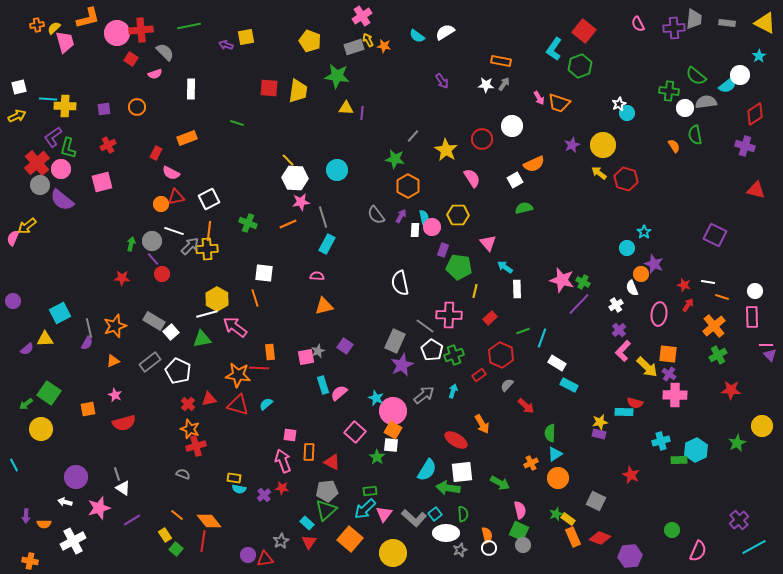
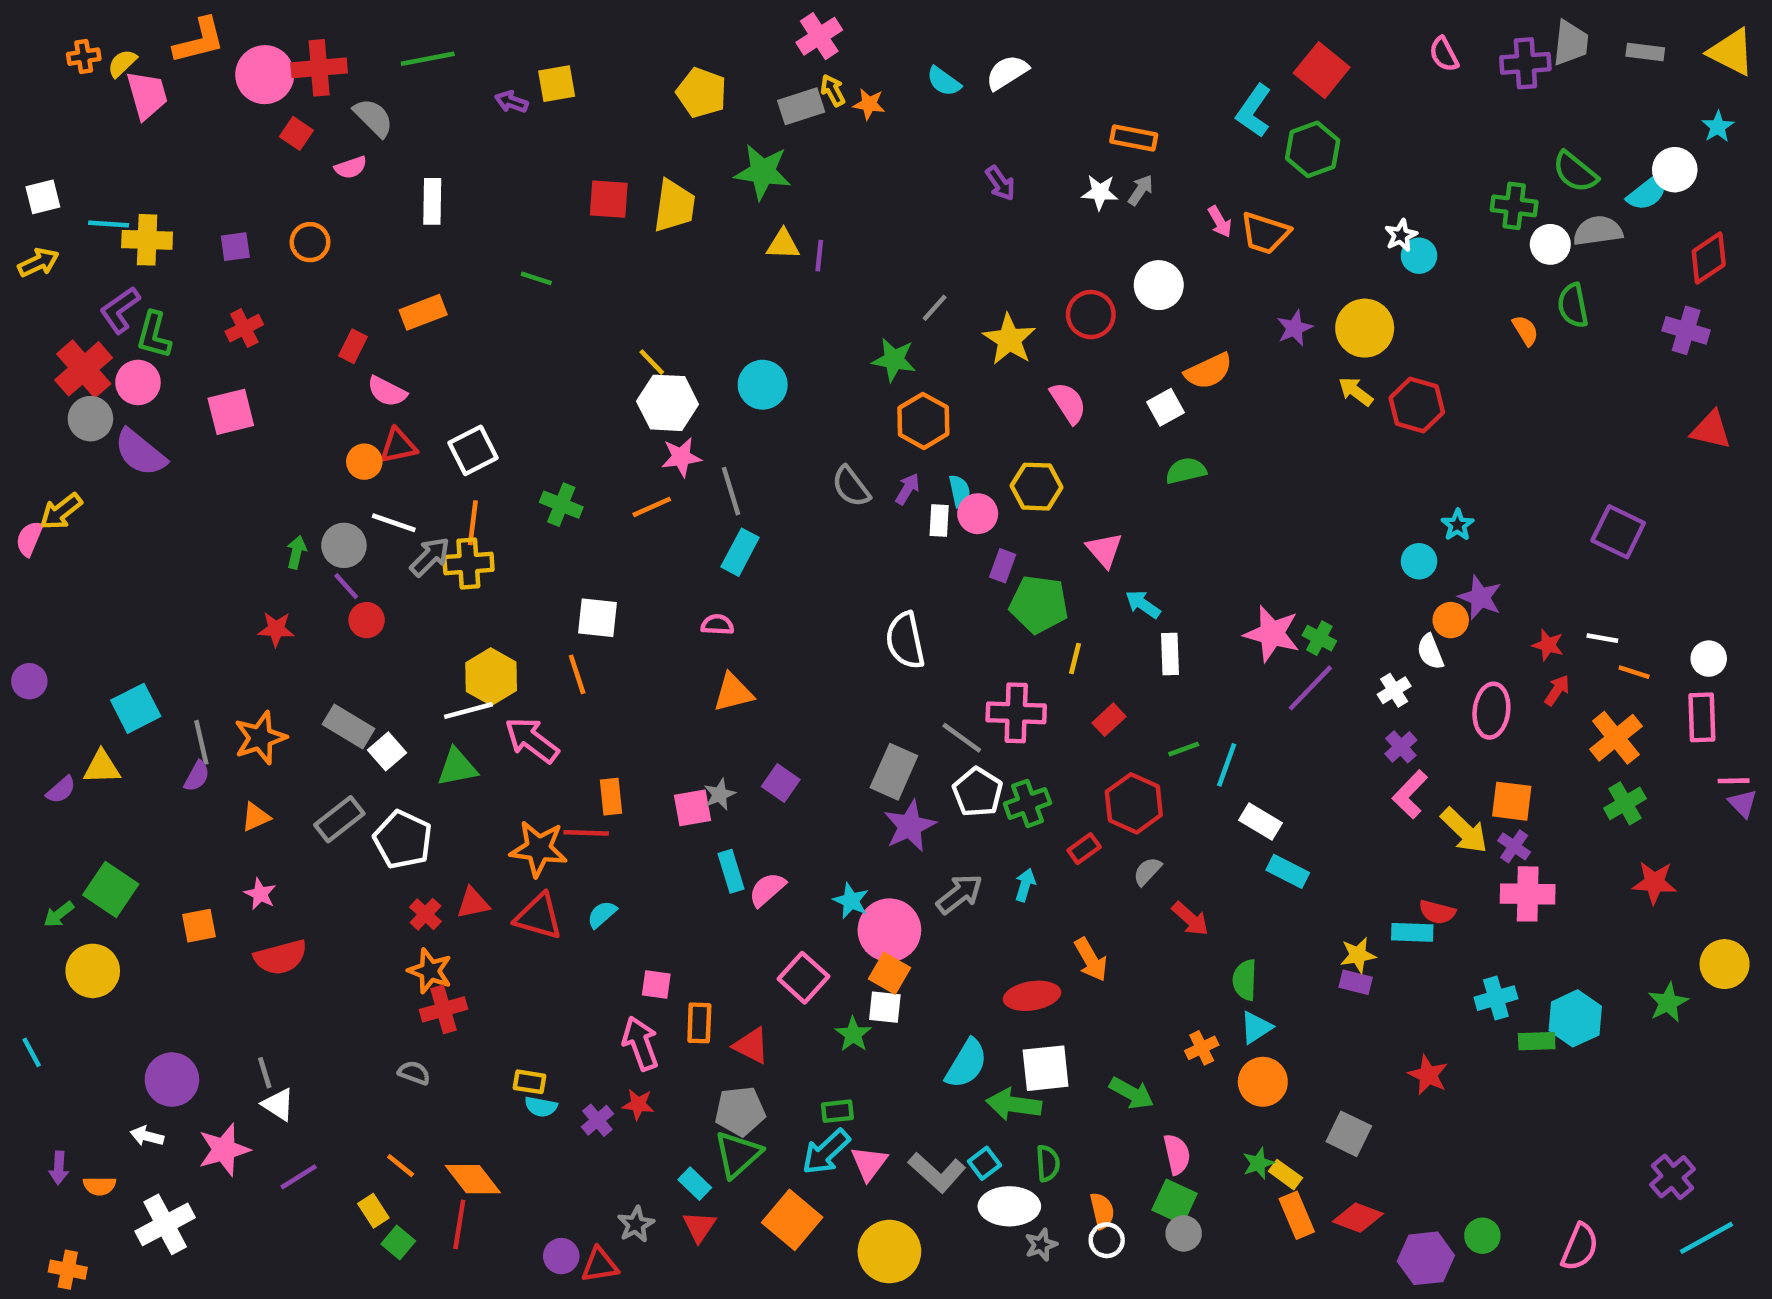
red ellipse: (456, 440) -> (1032, 996), turned -40
green circle: (672, 530) -> (1482, 1236), moved

